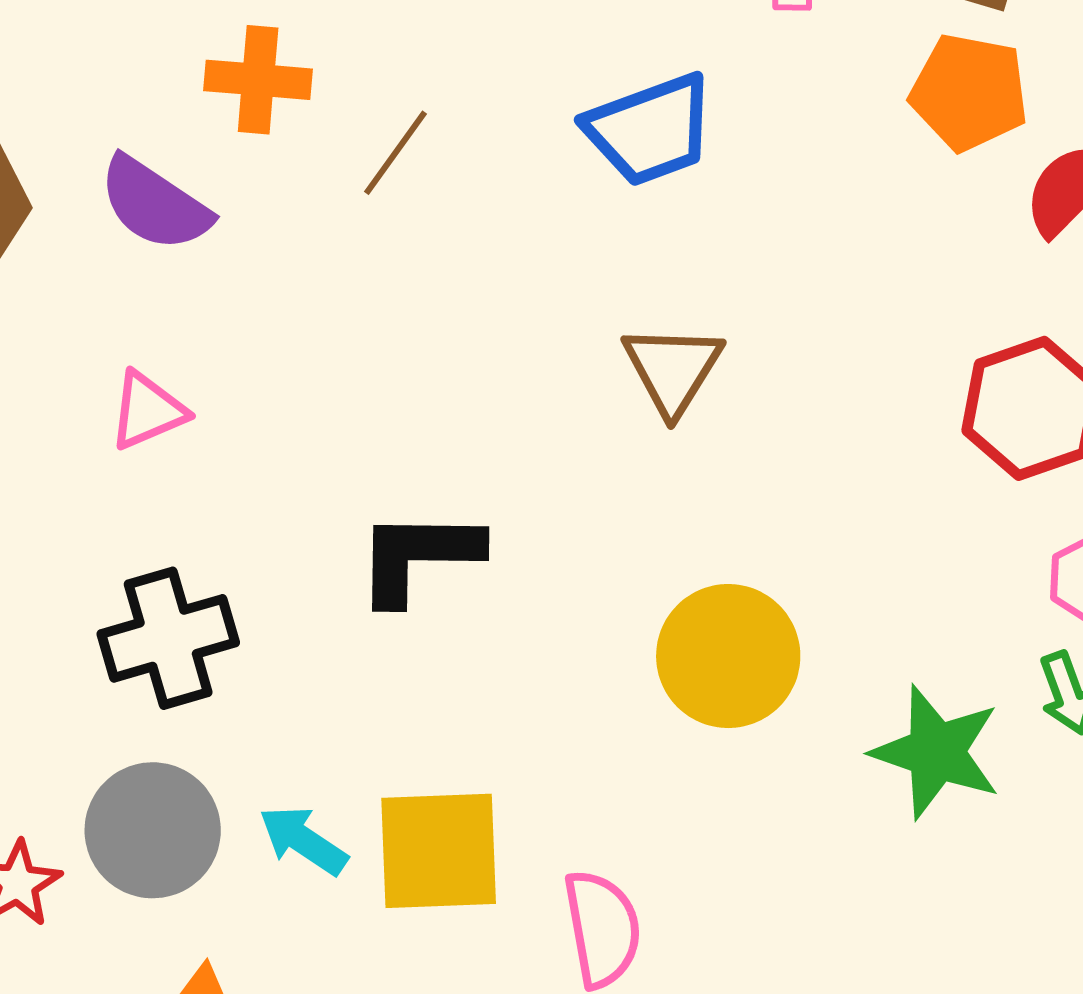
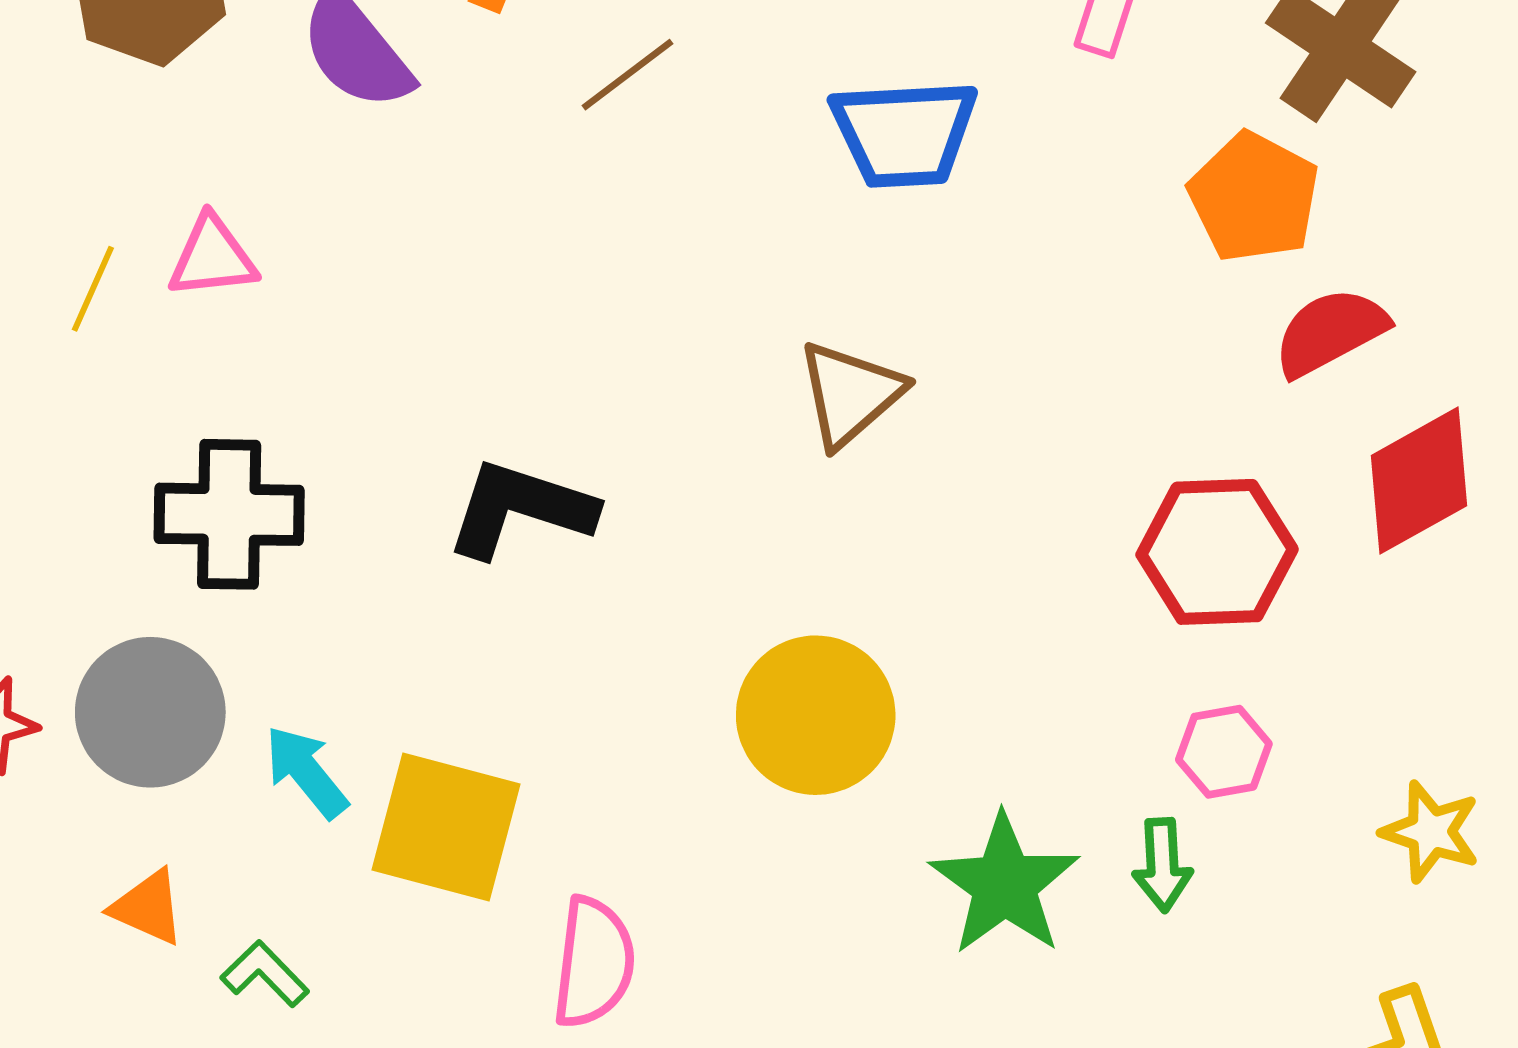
pink triangle: (148, 411) -> (212, 257), moved

